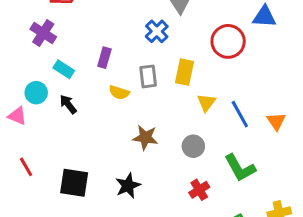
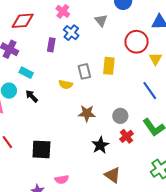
blue cross: (157, 31) -> (71, 33), moved
purple rectangle: (104, 58) -> (51, 45), moved
yellow triangle: (206, 103) -> (155, 59), moved
black star: (128, 186) -> (100, 145), moved
red cross: (199, 190) -> (127, 136), moved

